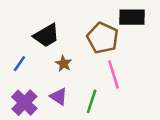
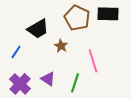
brown pentagon: (103, 38) -> (77, 18), moved
brown star: (64, 64) -> (61, 46), moved

